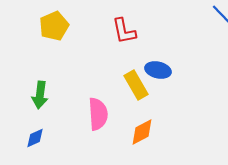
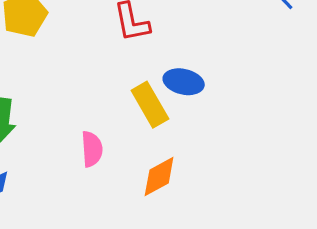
pink semicircle: (98, 114) -> (92, 149), size x0.7

